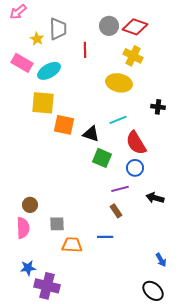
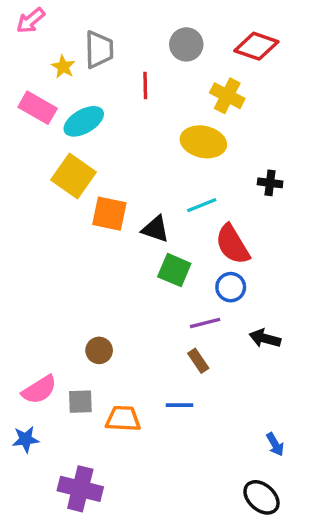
red diamond: (135, 27) -> (256, 46), moved
yellow square: (43, 103) -> (73, 176), turned 30
brown circle: (30, 205) -> (99, 350), moved
gray square: (57, 224) -> (80, 402), moved
pink semicircle: (23, 228) -> (39, 390), turned 60
blue star: (28, 268) -> (26, 439), moved

